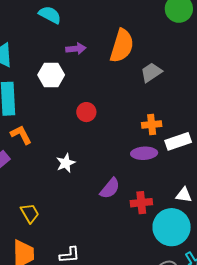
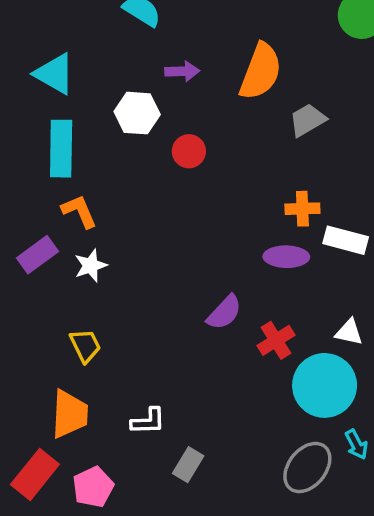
red circle: (86, 112) -> (189, 151), moved
white rectangle: (178, 141) -> (346, 240), turned 30
white star: (66, 163) -> (91, 266), moved
red cross: (141, 203) -> (276, 340), turned -30

